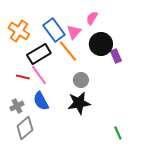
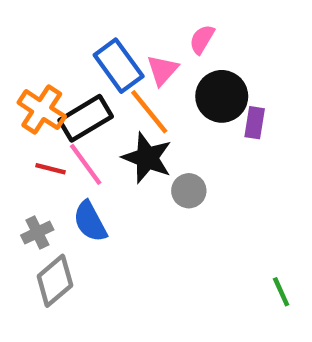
orange cross: (19, 31) -> (42, 110), moved
purple rectangle: (116, 56) -> (255, 123), turned 32
gray circle: (81, 80) -> (189, 191), moved
black star: (79, 103) -> (147, 158), moved, turned 30
green line: (118, 133) -> (281, 292), moved

